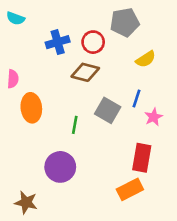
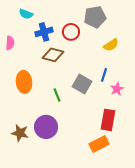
cyan semicircle: (16, 18) -> (26, 14), moved
brown diamond: (85, 72) -> (53, 55), moved
pink semicircle: (13, 79) -> (10, 43), moved
green line: (75, 125) -> (57, 95), turned -32
brown star: (26, 202) -> (20, 133), moved

